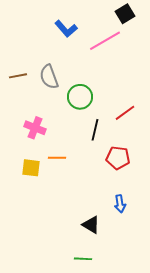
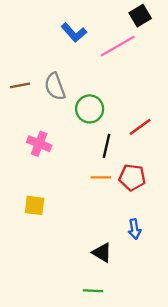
orange line: (57, 158) -> (101, 177), moved
yellow square: (31, 168) -> (35, 205), moved

